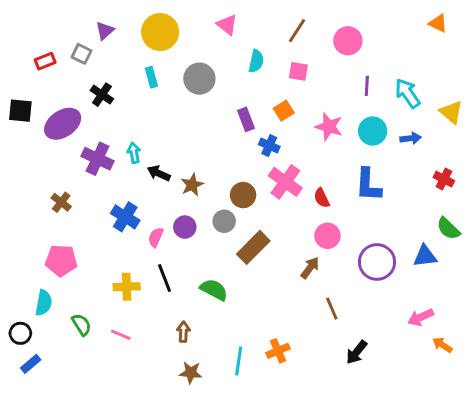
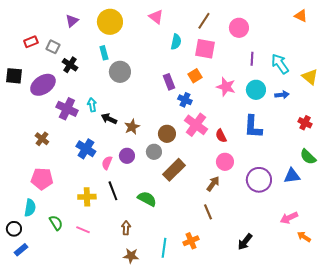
gray square: (82, 54) -> (53, 47), moved
pink square: (298, 71) -> (205, 49), size x1.5
gray circle: (199, 79) -> (120, 72), moved
brown line: (332, 309) -> (208, 212), moved

